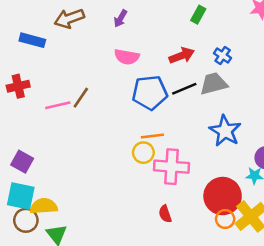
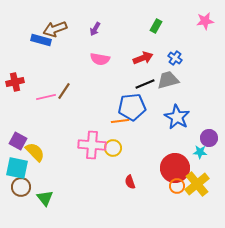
blue rectangle: (32, 40) -> (41, 40), moved
blue pentagon: (150, 93) -> (132, 107), moved
yellow circle: (143, 153) -> (113, 148), moved
pink cross: (171, 167) -> (92, 145), moved
yellow semicircle: (44, 206) -> (35, 152), moved, turned 50

